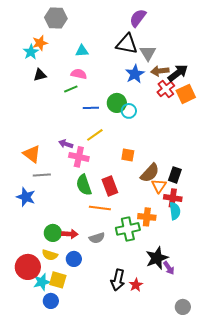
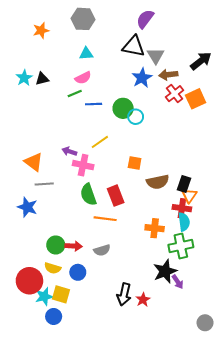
gray hexagon: (56, 18) -> (83, 19), moved
orange star: (40, 43) -> (41, 30), moved
cyan star: (31, 52) -> (24, 78), moved
black arrow: (178, 73) -> (201, 61), moved
pink semicircle: (79, 74) -> (83, 78), turned 140
blue line: (91, 108) -> (94, 104), moved
brown semicircle: (150, 173) -> (158, 182), turned 35
orange triangle: (159, 186) -> (189, 196), moved
green cross: (128, 229) -> (181, 246), moved
gray circle: (183, 307) -> (205, 323), moved

